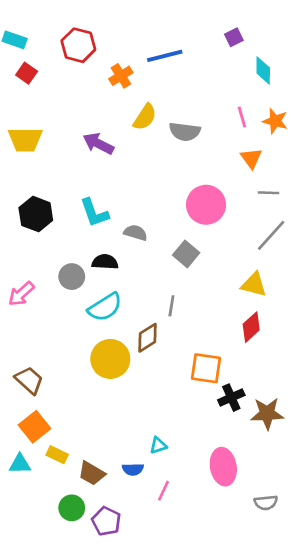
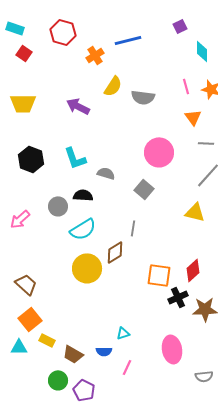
red diamond: (251, 327) -> (193, 270), moved

